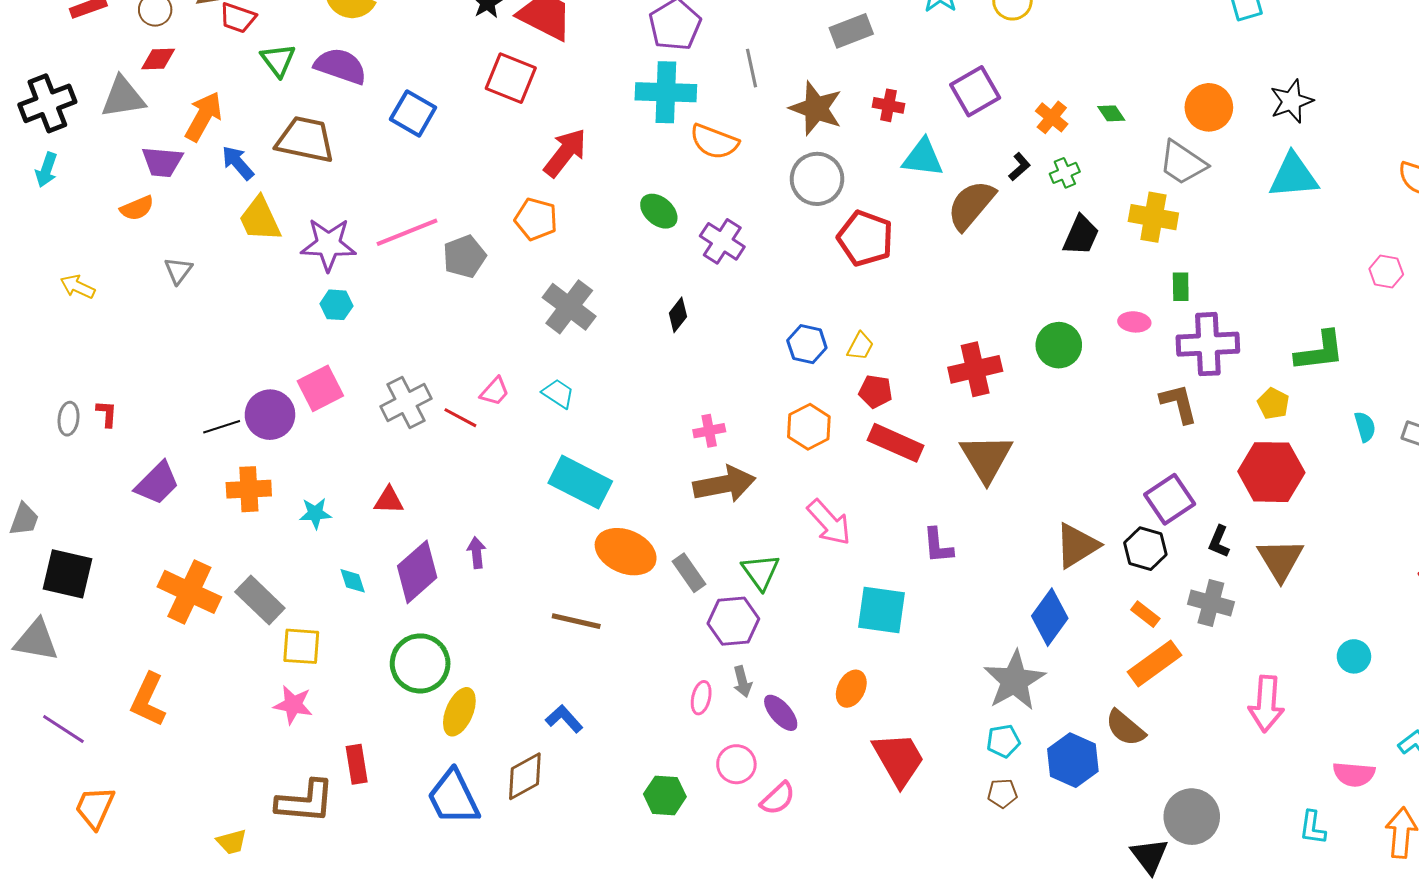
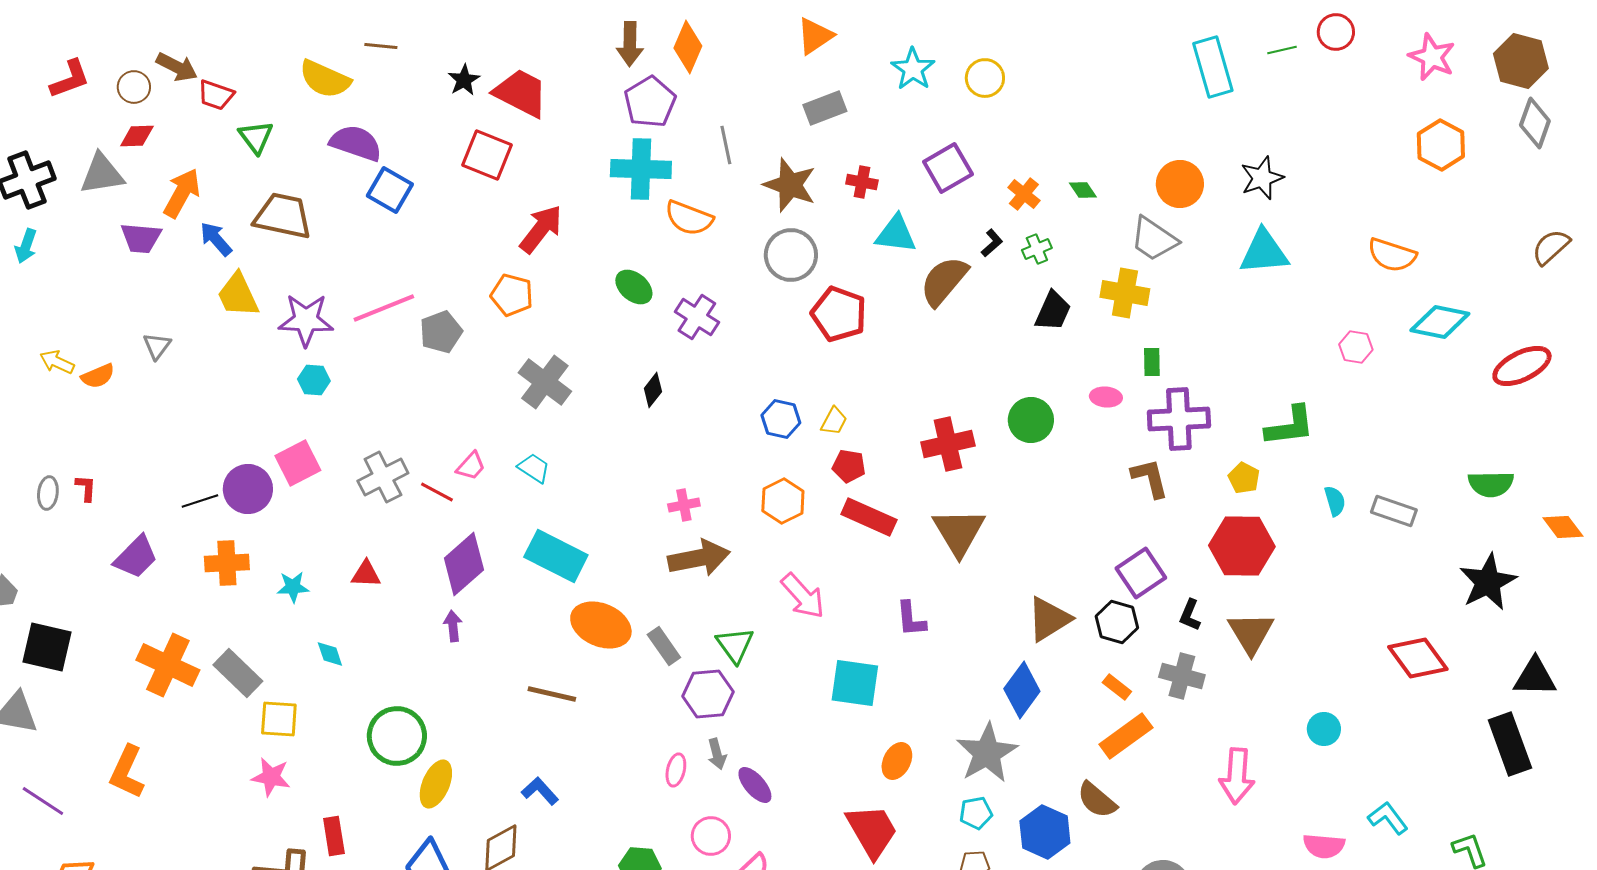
purple semicircle: (340, 66) -> (356, 143), moved
orange semicircle: (137, 208) -> (98, 376), moved
purple diamond: (417, 572) -> (464, 564), moved
orange ellipse: (851, 689) -> (897, 761), moved

